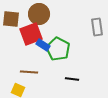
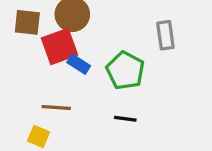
green pentagon: (58, 49) -> (125, 71), moved

